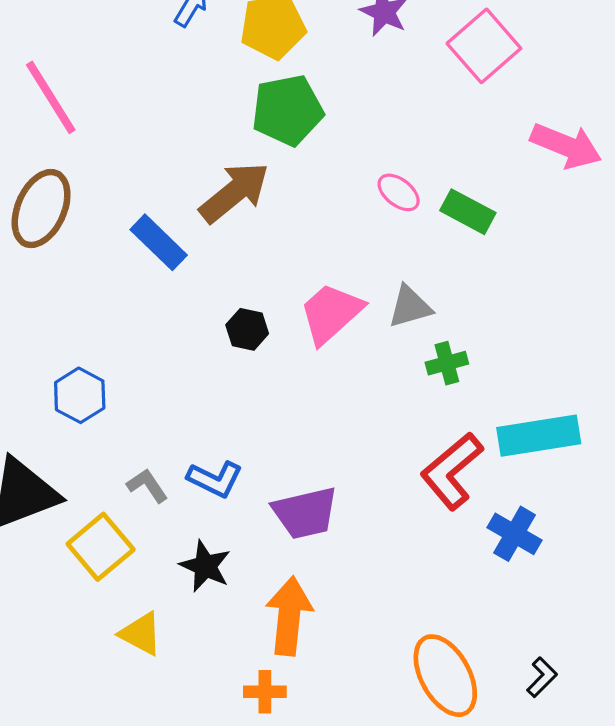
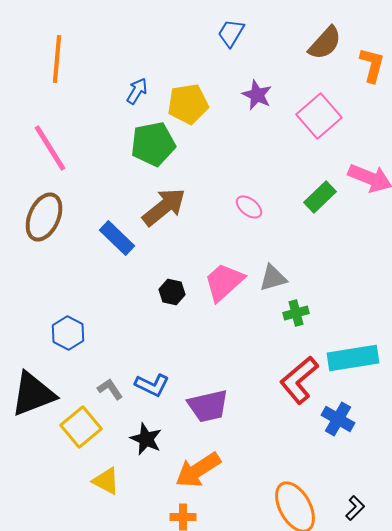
green pentagon: (287, 110) -> (153, 144), moved
pink ellipse: (399, 192) -> (249, 207), moved
green rectangle: (468, 212) -> (320, 197), moved, turned -72
orange arrow: (289, 616) -> (198, 470), turned -129

